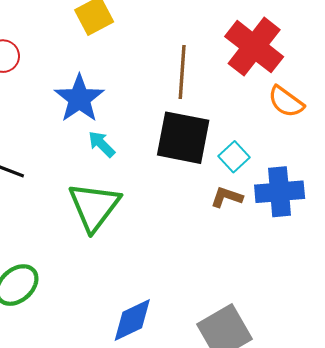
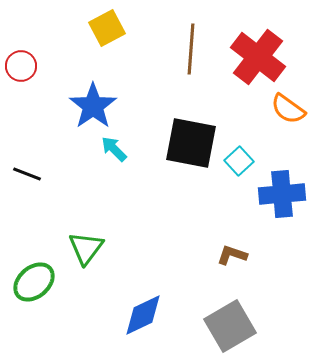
brown line: (182, 72) -> (191, 49), moved
brown L-shape: (227, 197) -> (232, 255), moved
green triangle: (94, 207) -> (86, 248), moved, size x0.7

